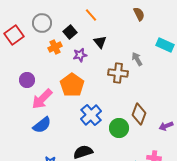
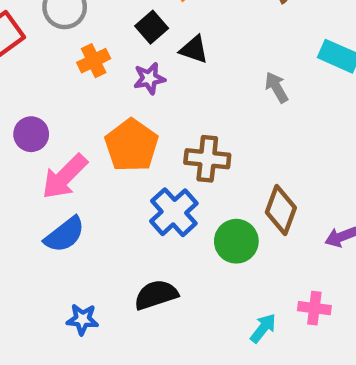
black square: (70, 32) -> (152, 27), moved
black triangle: (100, 42) -> (194, 49), turned -32
brown cross: (118, 73) -> (207, 159), moved

